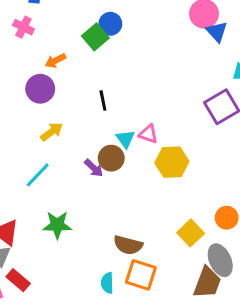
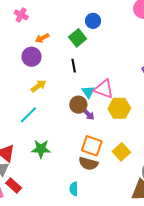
blue circle: (110, 24) -> (93, 21), moved
green square: (95, 37) -> (78, 38), moved
pink triangle: (148, 134) -> (104, 89), size x1.5
purple arrow: (94, 168) -> (88, 114), moved
yellow square: (191, 233) -> (121, 152), moved
orange square: (141, 275) -> (92, 146), moved

